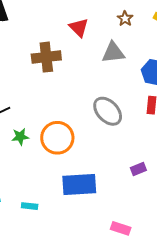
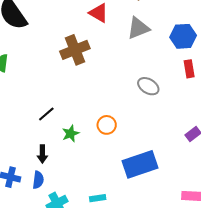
gray ellipse: (108, 111) -> (148, 86), size x0.7
orange circle: (57, 138) -> (107, 125), size x0.6

